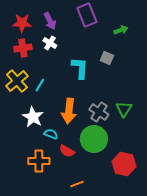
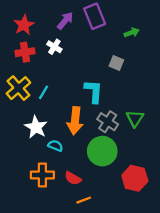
purple arrow: (50, 21) -> (65, 21), moved, turned -114
red star: (22, 23) -> (24, 25), turned -30
cyan L-shape: (80, 68) -> (94, 91), moved
red semicircle: (67, 151) -> (73, 178), moved

